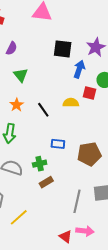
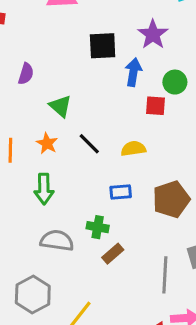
purple semicircle: (12, 48) -> (26, 74), moved
green triangle: (21, 75) -> (60, 106), moved
yellow semicircle: (71, 103) -> (133, 149), moved
green cross: (40, 164) -> (98, 227), turned 32

